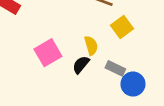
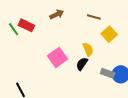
gray rectangle: (115, 68) -> (108, 73), moved

